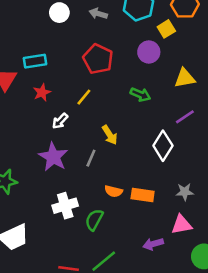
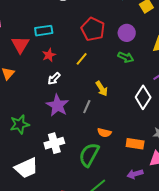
purple circle: (149, 52) -> (127, 33), moved
white arrow: (60, 121) -> (54, 79), moved
orange rectangle: (143, 195) -> (135, 144), moved
white cross: (65, 206) -> (54, 143), moved
green semicircle: (94, 220) -> (89, 155), size x1.4

